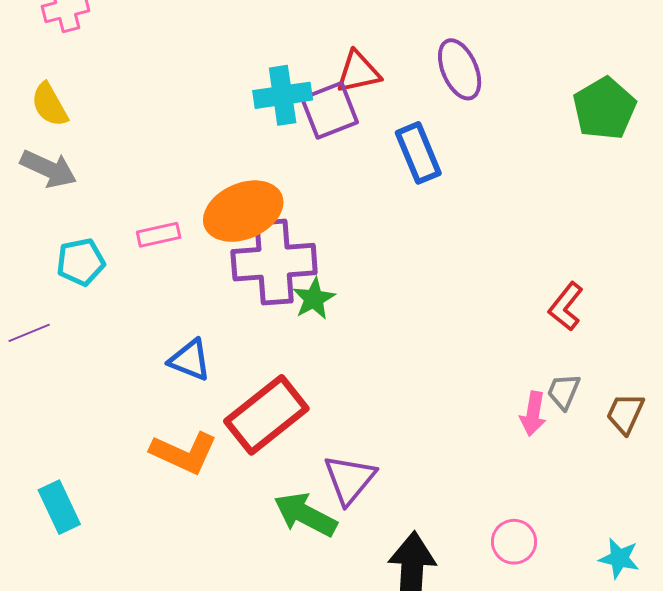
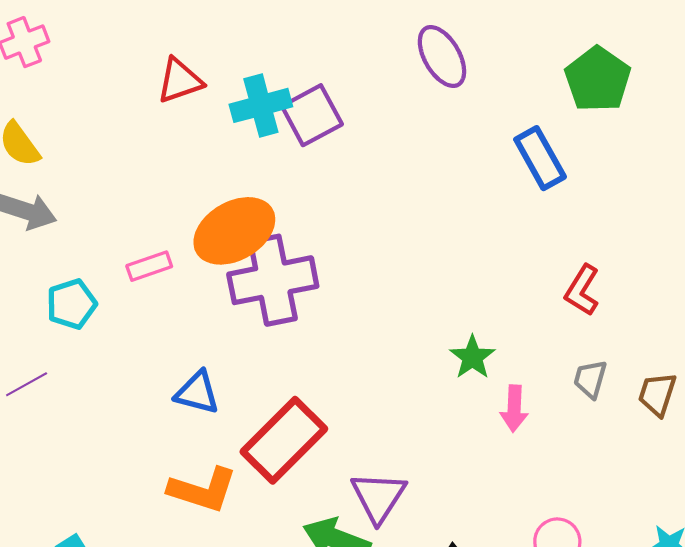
red triangle: (358, 72) -> (180, 81), moved
blue rectangle: (418, 153) -> (540, 158), moved
green star: (314, 299) -> (472, 357), moved
pink arrow: (533, 414) -> (514, 408), moved

